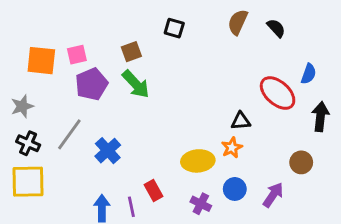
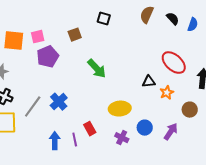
blue semicircle: (309, 74) -> (193, 25), moved
green arrow: (136, 84) -> (97, 69), moved
gray line: (69, 134) -> (33, 107), moved
orange star: (232, 148) -> (167, 93), moved

